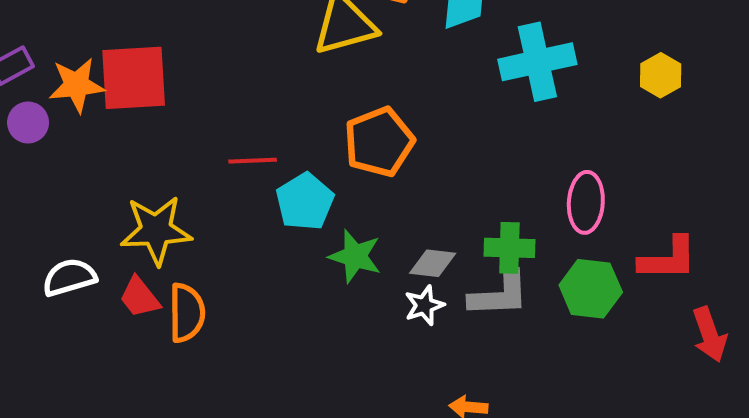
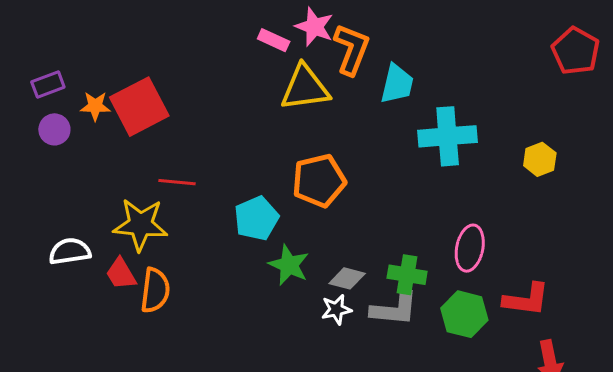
red square: (134, 78) -> (139, 107), turned -32
orange star: (77, 85) -> (95, 106), size x0.7
red line: (253, 161) -> (177, 182), moved

